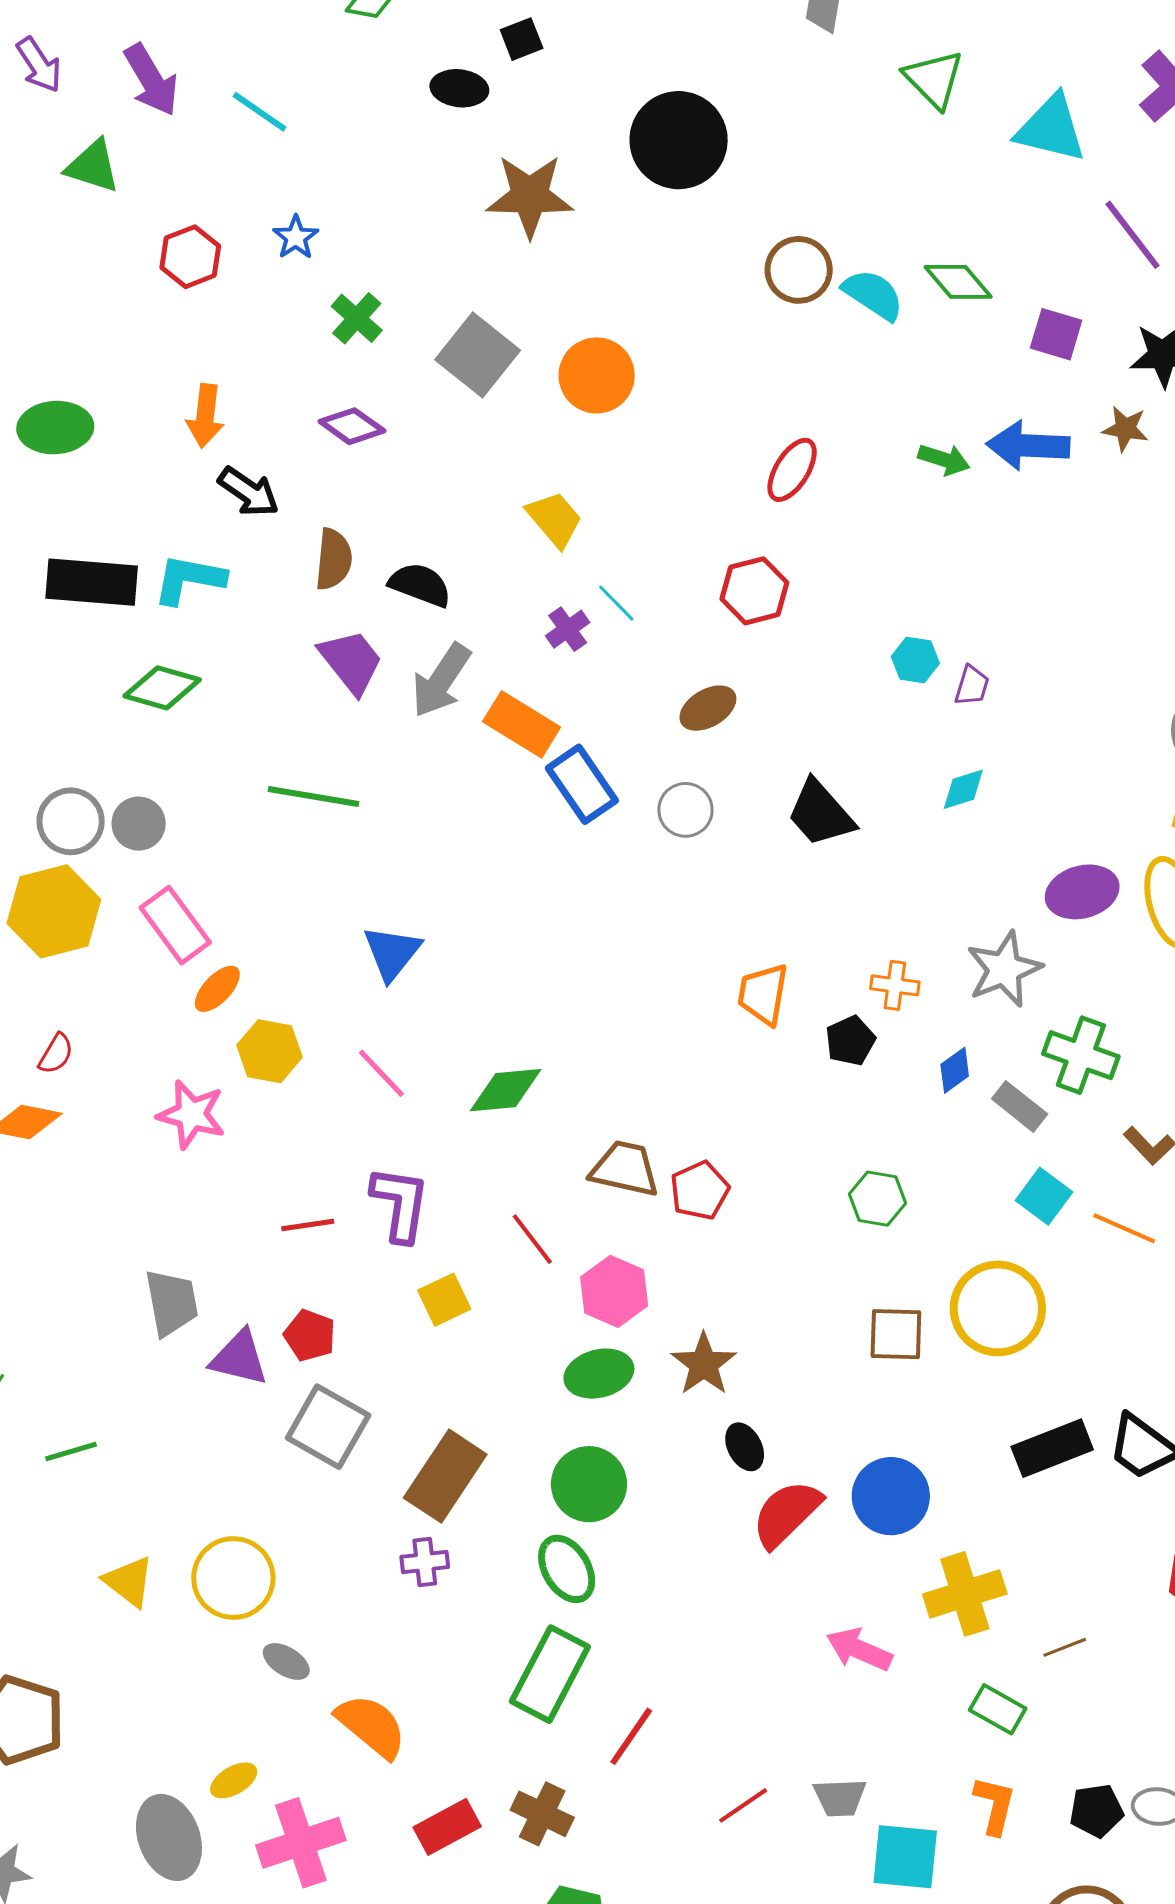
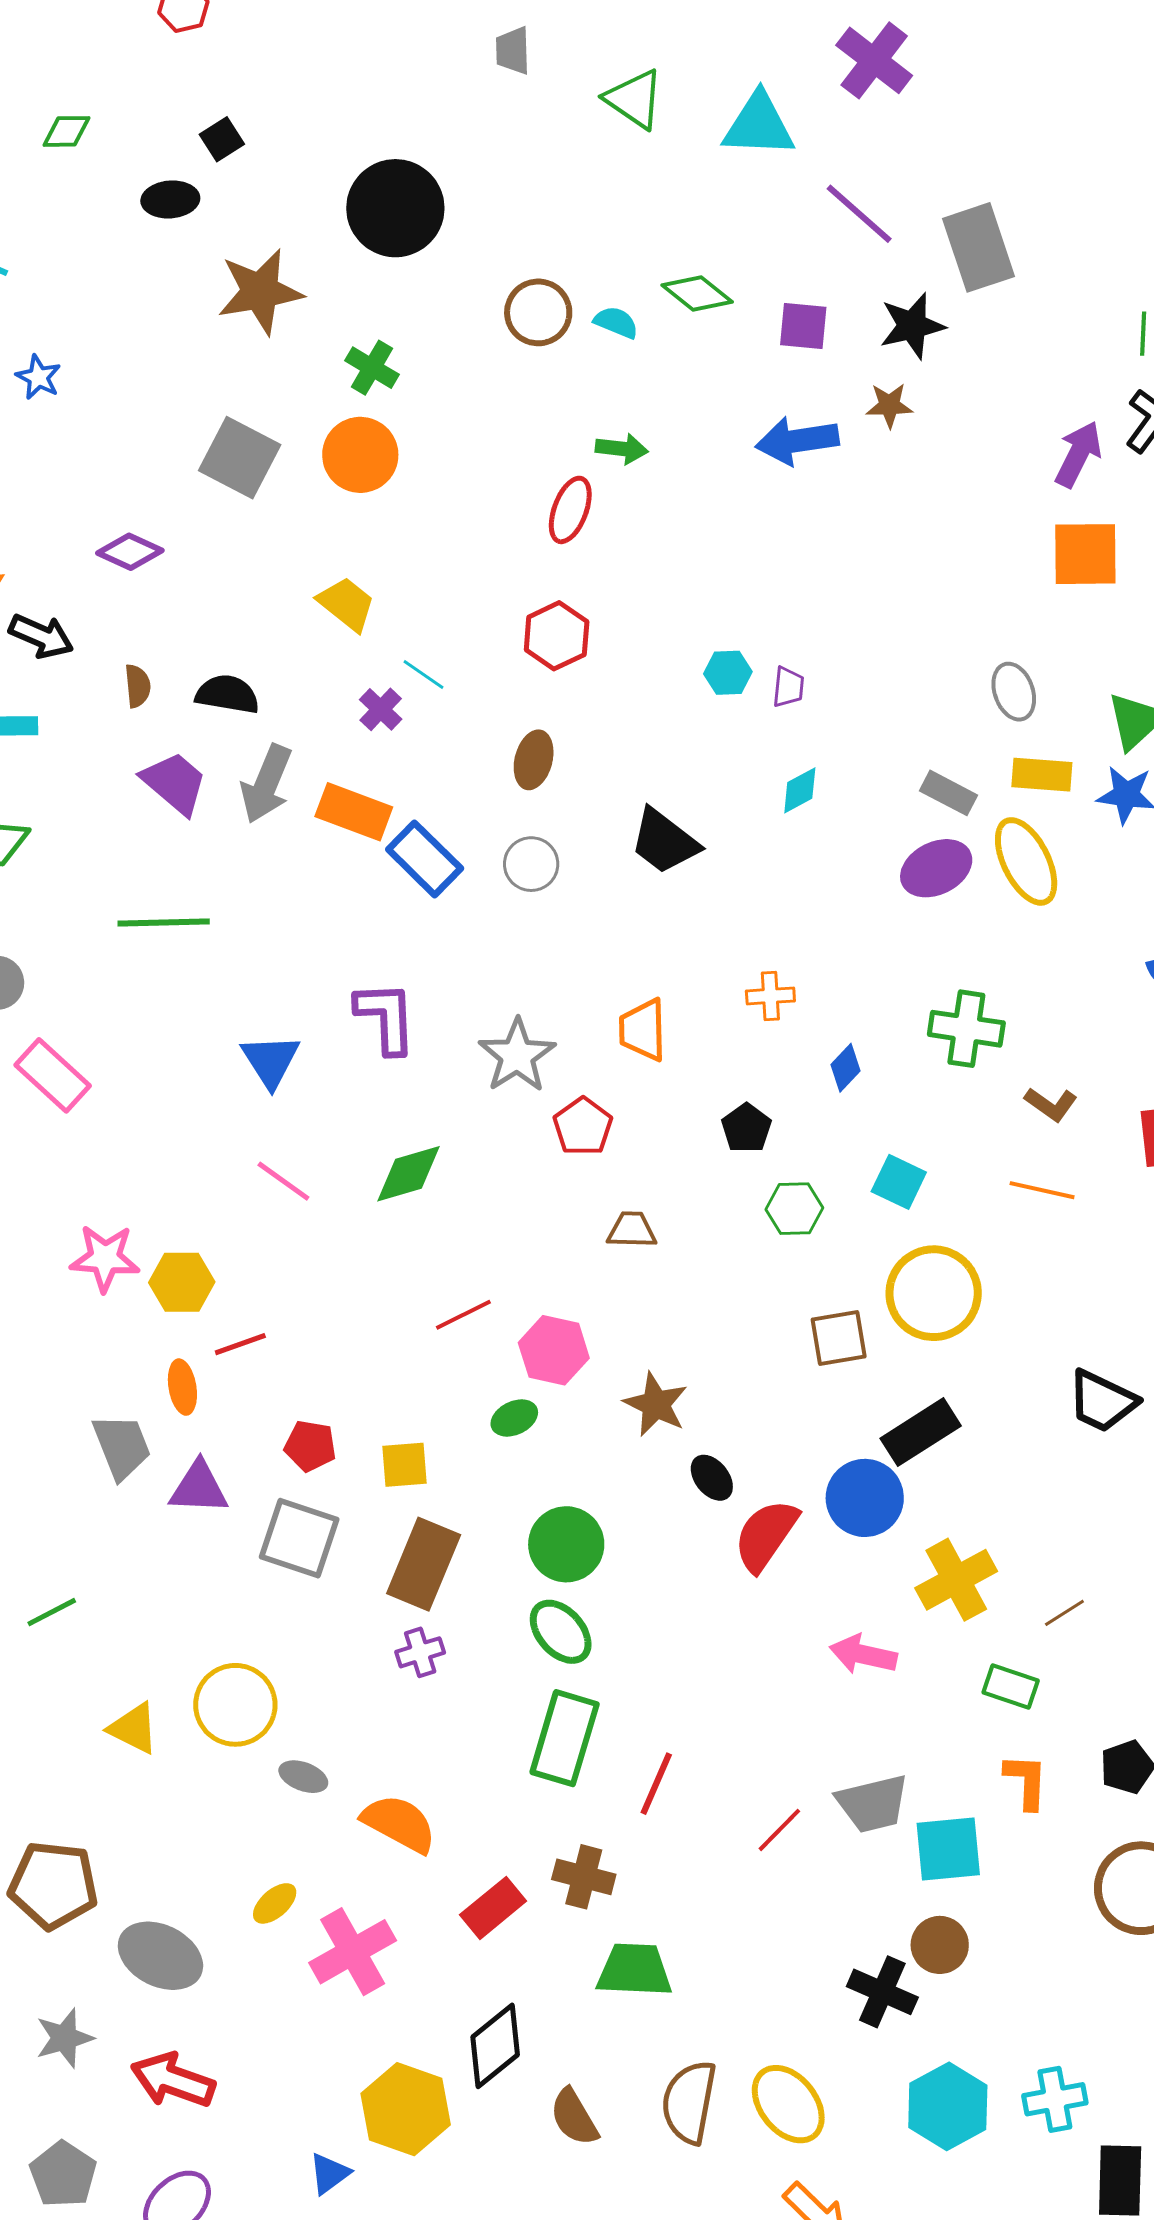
cyan semicircle: (873, 295) -> (616, 322), size x0.7
green cross: (357, 318) -> (372, 368), moved
green arrow: (944, 459) -> (622, 449), moved
brown semicircle: (334, 559) -> (138, 686), size x0.7
brown ellipse: (708, 708) -> (534, 760), turned -34
gray star: (1004, 969) -> (517, 1056), moved
orange ellipse: (217, 989) -> (182, 1387), moved, turned -42
black pentagon: (850, 1041) -> (746, 1128), moved
yellow hexagon: (270, 1051) -> (182, 1282), moved
gray rectangle: (1020, 1106) -> (948, 793), moved
brown trapezoid: (625, 1169) -> (632, 1230), moved, size x0.7
red pentagon: (700, 1191) -> (583, 1127), moved
cyan square: (1044, 1196) -> (899, 1182), moved
purple L-shape: (400, 1204) -> (386, 1017), moved
red line: (532, 1239) -> (463, 1315), turned -68
yellow square: (444, 1300) -> (404, 1465), moved, turned 32
red pentagon: (310, 1335) -> (310, 1446), moved
green ellipse: (599, 1374) -> (514, 1418), moved, size x0.7
black rectangle: (1052, 1448) -> (921, 1432), moved
gray trapezoid: (840, 1798) -> (873, 1804), size x1.4
gray ellipse: (169, 1837) -> (160, 1956), moved, turned -32

